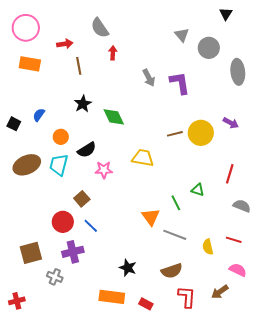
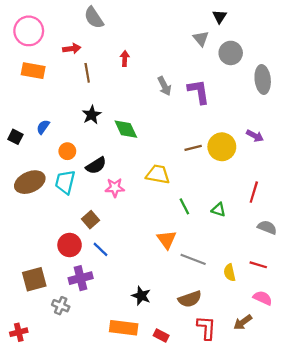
black triangle: (226, 14) -> (220, 17), moved
gray semicircle: (100, 28) -> (94, 18), moved
green line: (176, 203) -> (184, 206), moved

